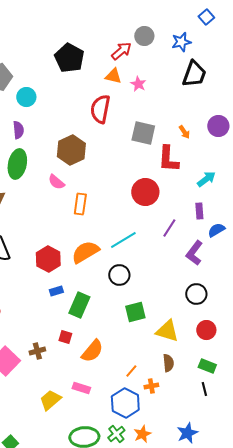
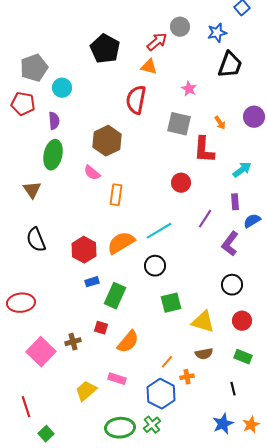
pink star: (138, 84) -> (189, 89), moved
red circle: (145, 192) -> (181, 183), size x0.7
brown semicircle: (168, 363) -> (204, 354), turned 84
black line: (204, 389) -> (233, 389), moved
orange star: (142, 434) -> (251, 425), moved

